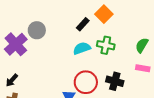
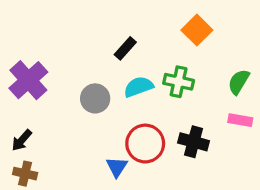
orange square: (104, 14) -> (197, 30), moved
black rectangle: (83, 24) -> (125, 48), moved
gray circle: (37, 30) -> (95, 98), moved

